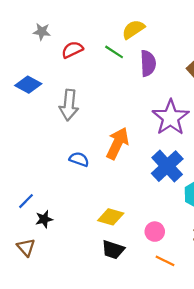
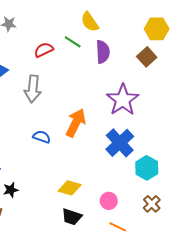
yellow semicircle: (133, 29) -> (90, 22), turned -90
red semicircle: (72, 50) -> (44, 50), moved

